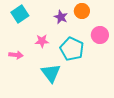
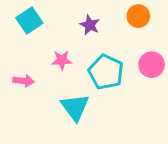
orange circle: (82, 11) -> (138, 16), moved
pink circle: (100, 35) -> (152, 65), moved

